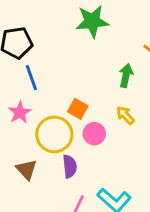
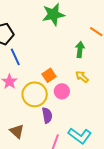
orange square: (78, 109) -> (49, 75), turned 32
brown triangle: (26, 170) -> (17, 131), moved

